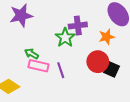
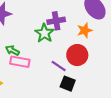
black square: (111, 69) -> (68, 84), moved
purple line: (61, 70) -> (59, 66), moved, turned -35

